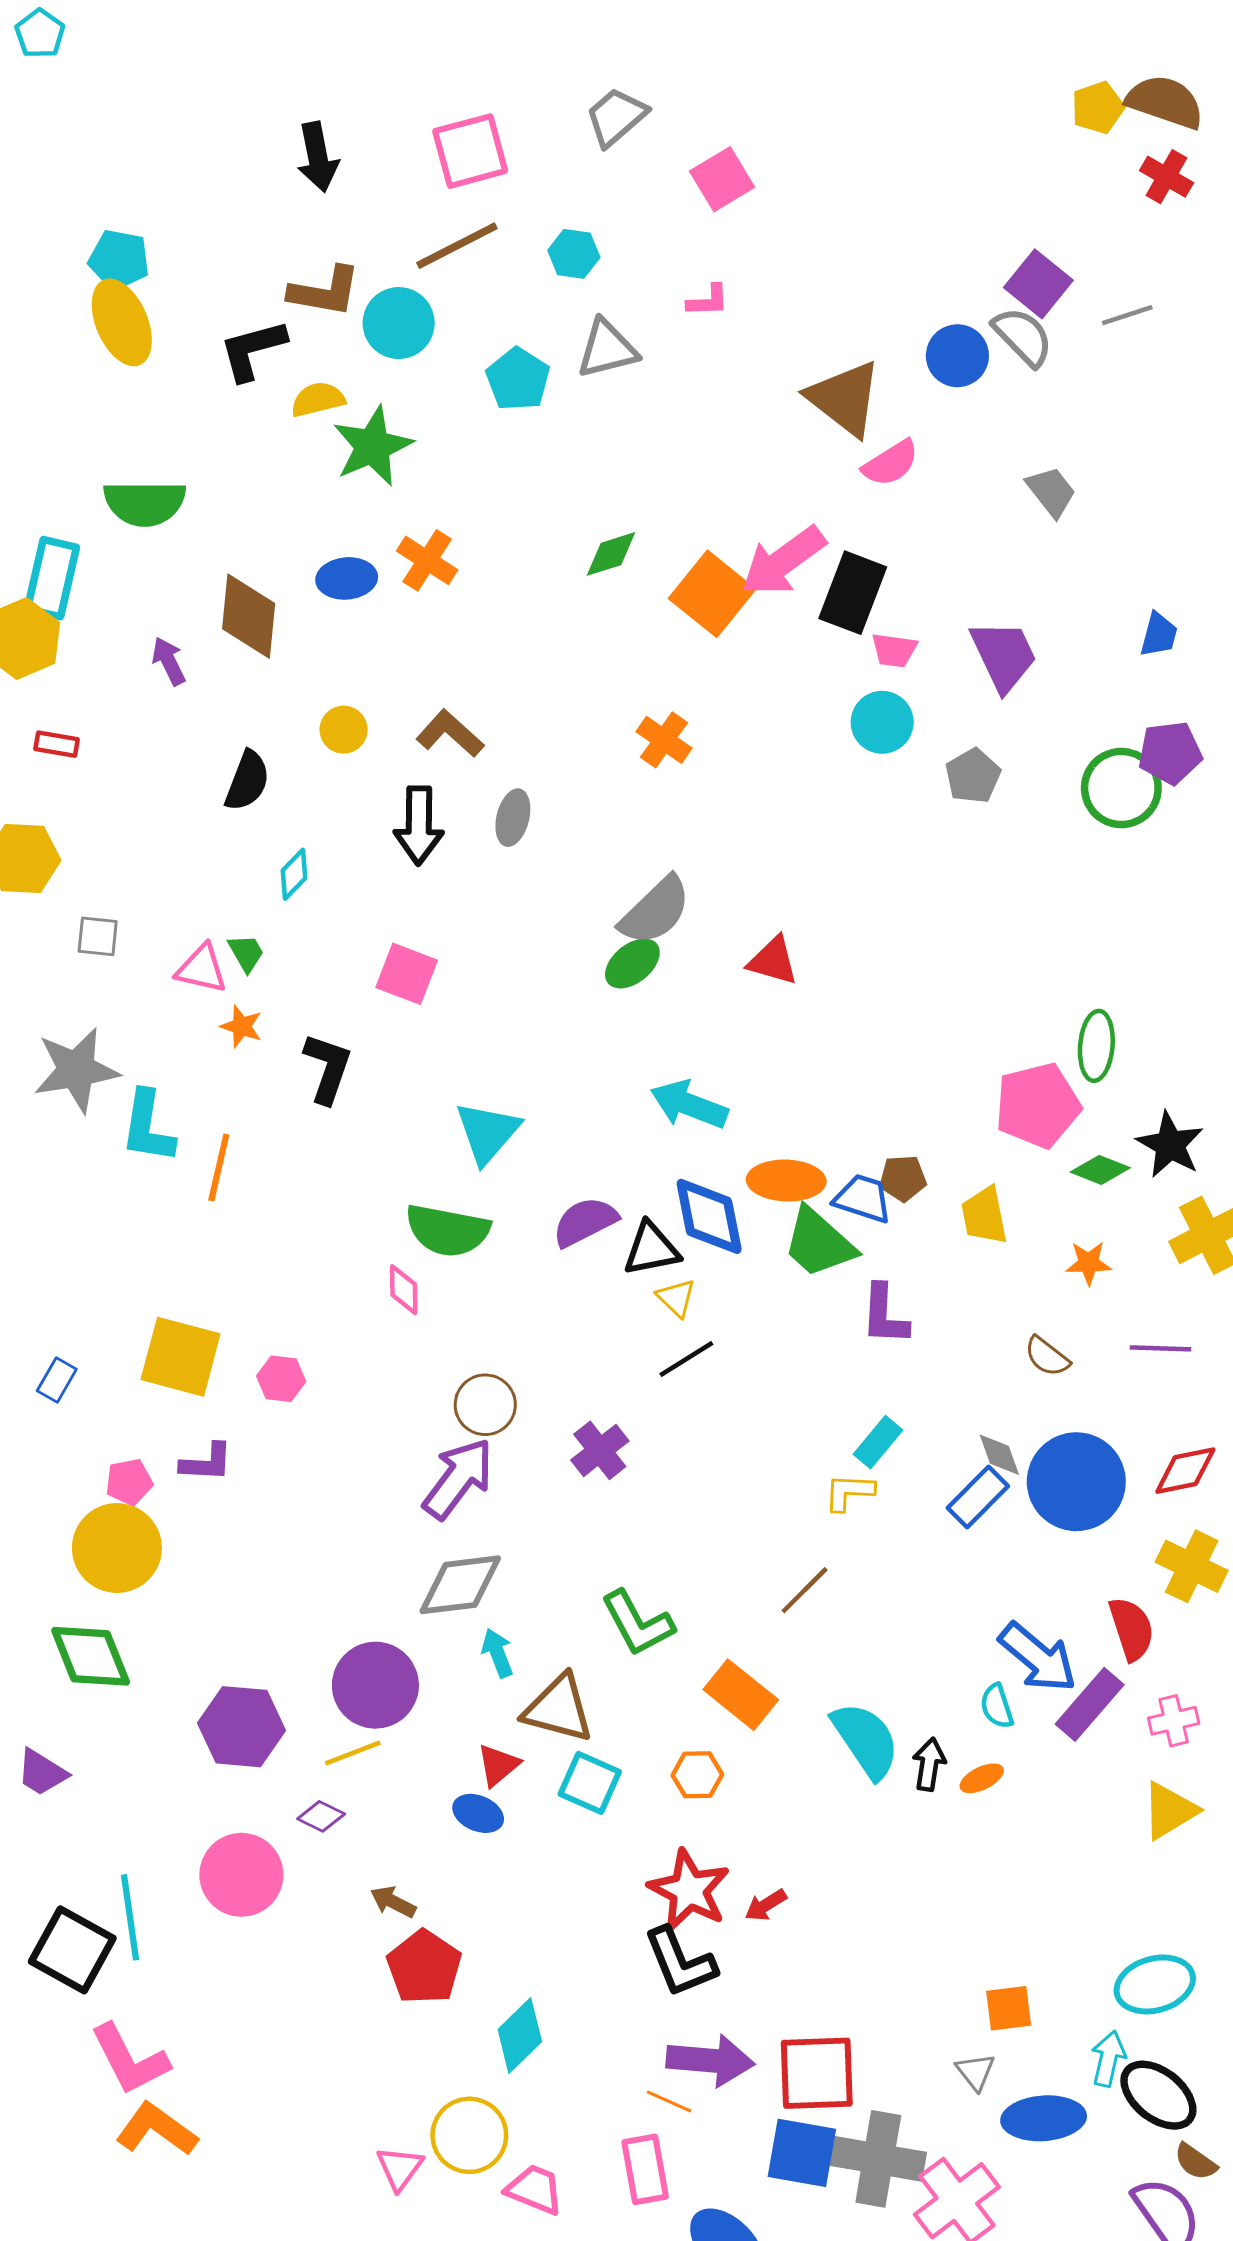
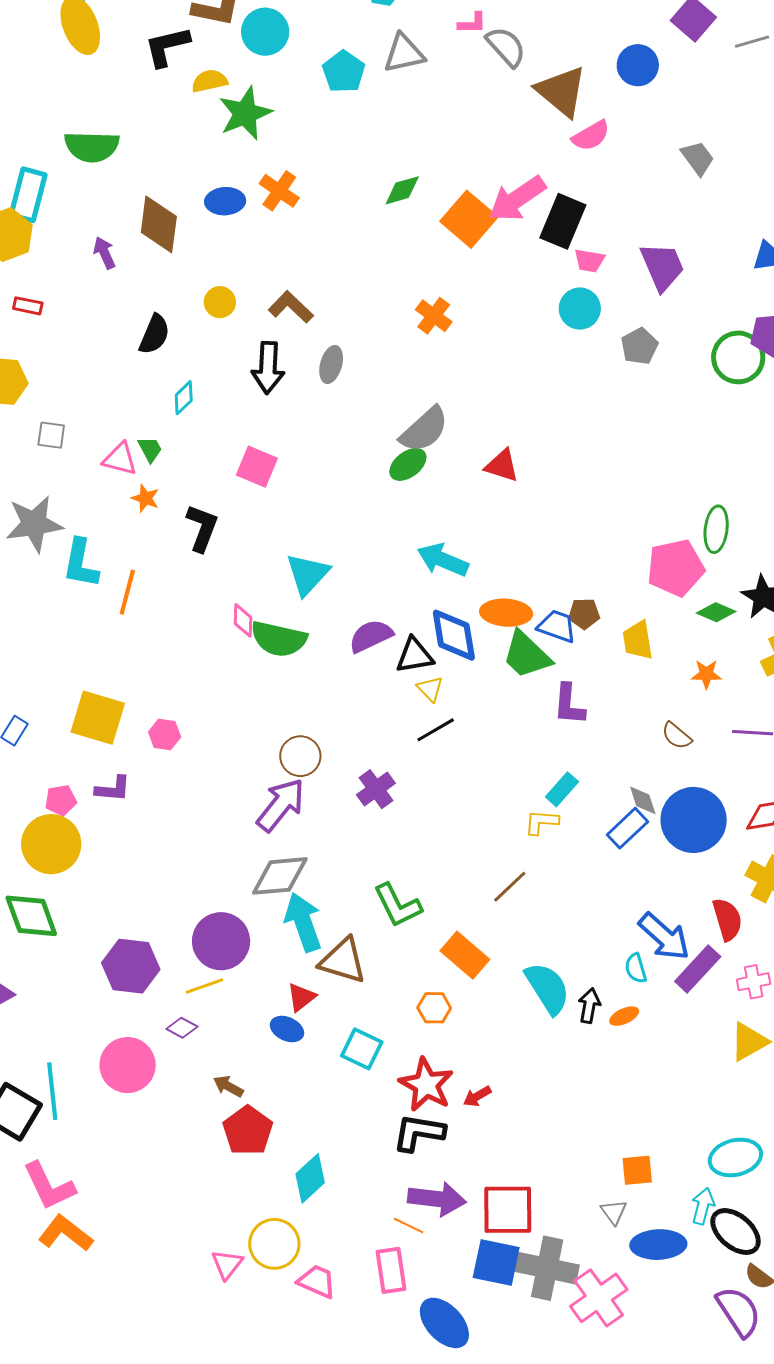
gray semicircle: (1023, 336) -> (506, 47), moved
pink diamond: (404, 1290) -> (243, 620), moved
cyan arrow: (497, 1653) -> (303, 922), size x1.8
cyan square: (590, 1783) -> (362, 1049), moved
black L-shape: (680, 1962) -> (419, 1133), turned 120

